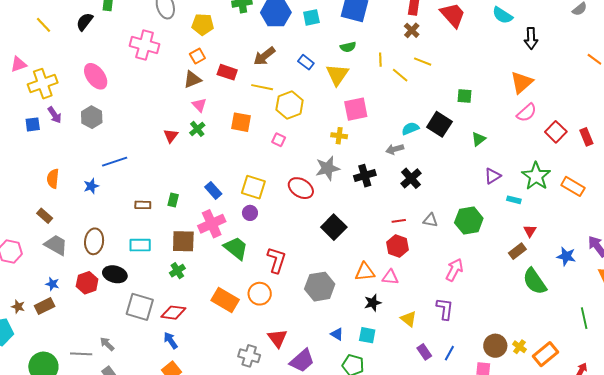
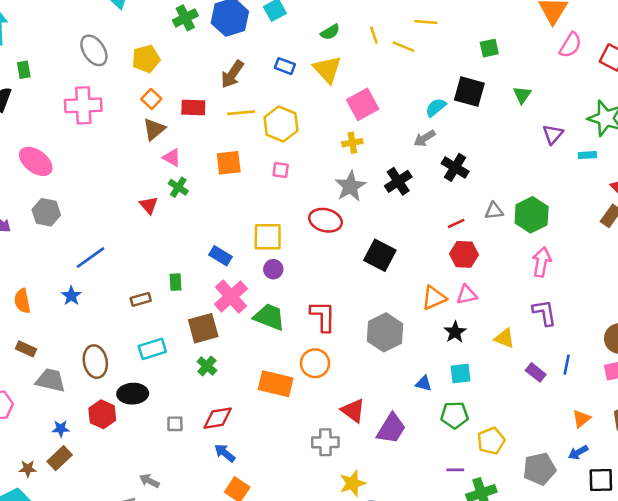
green hexagon: (469, 221) -> (532, 215), moved
gray square: (140, 307) -> (175, 424), size x0.5

